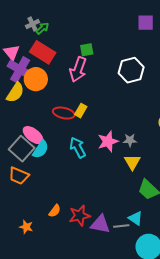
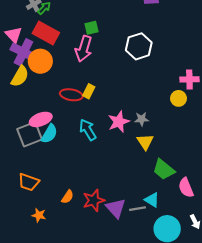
pink ellipse: (33, 135) -> (41, 119), turned -55
gray square: (22, 149) -> (30, 134), turned 30
orange trapezoid: (19, 176) -> (29, 182), moved
purple triangle: (100, 224) -> (116, 208), turned 40

